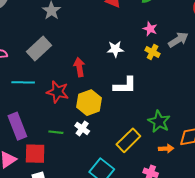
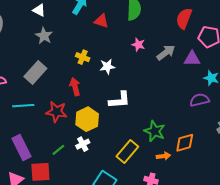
yellow cross: (153, 52) -> (83, 57), moved
white cross: (82, 128) -> (83, 144), turned 32
green line: (56, 132) -> (58, 150), turned -40

